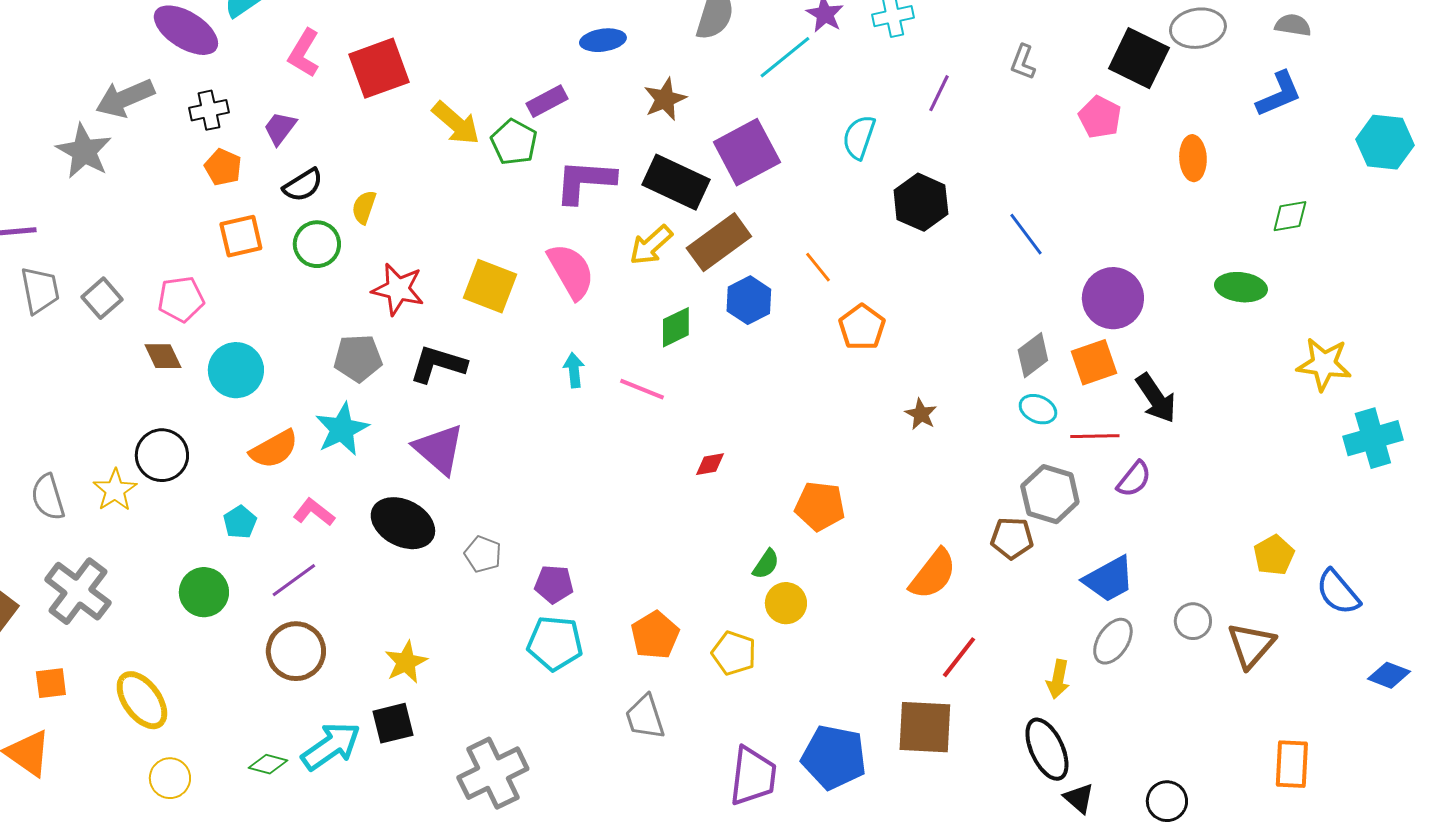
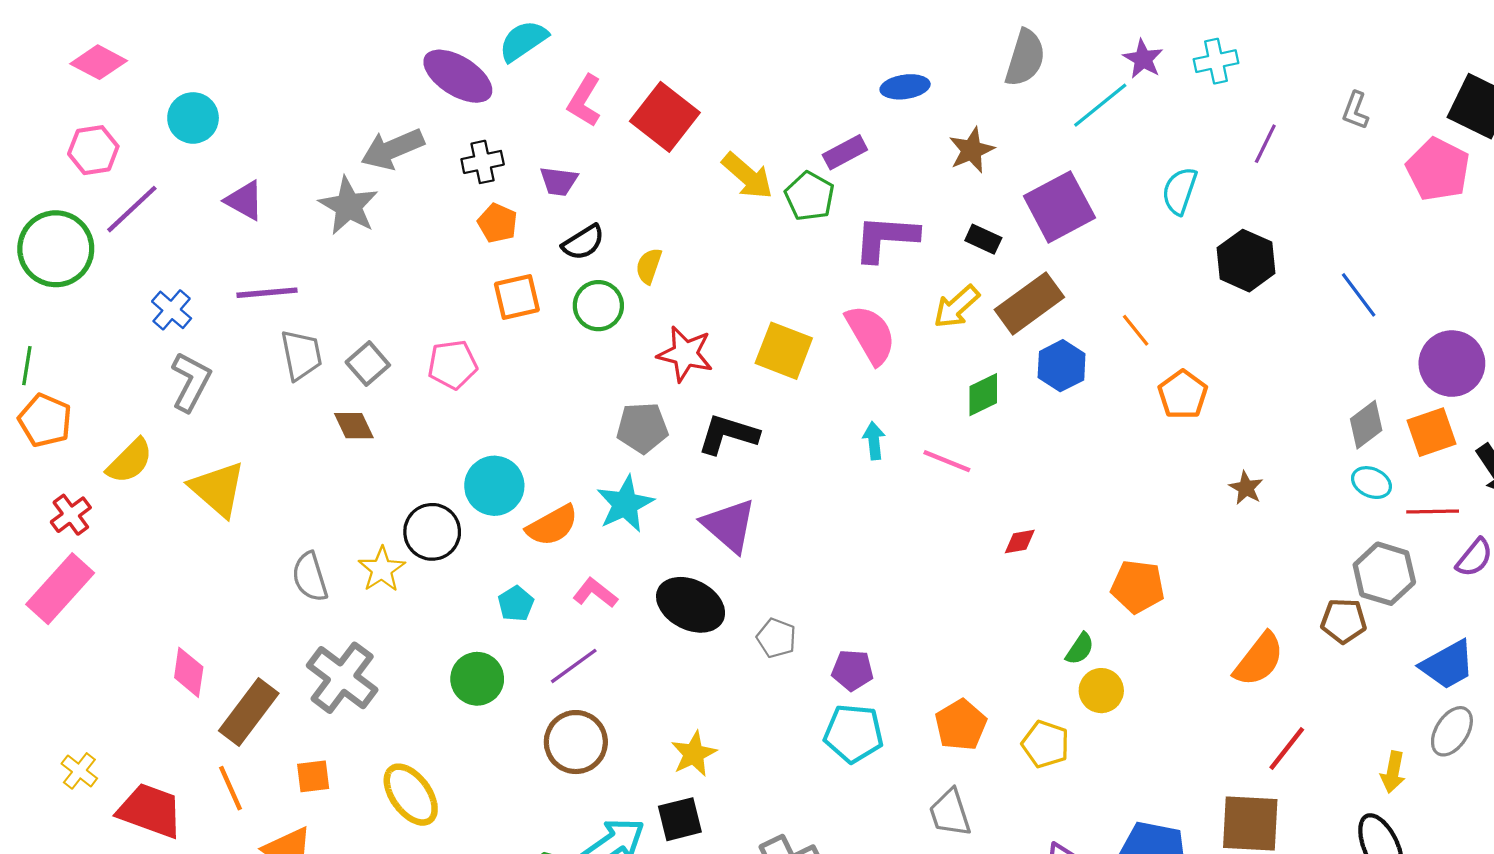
red square: (379, 68) -> (665, 117), turned -32
pink pentagon: (1100, 117) -> (1438, 169), size x1.4
purple trapezoid: (280, 128) -> (559, 181), turned -120
black rectangle: (676, 182) -> (983, 239), size x0.5
brown diamond: (163, 356) -> (354, 426), moved
cyan circle: (236, 370) -> (494, 486), moved

